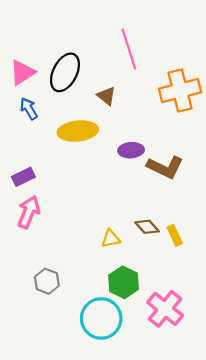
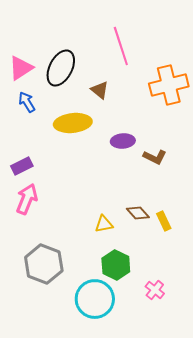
brown L-shape: (165, 167) -> (155, 157), size x0.7
gray hexagon: (47, 281) -> (44, 264), size x1.6
pink cross: (165, 309) -> (155, 290), size x0.6

